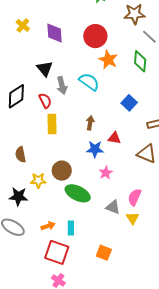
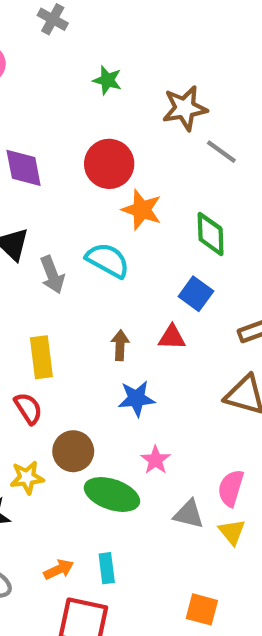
green diamond: (140, 61) -> (211, 234), moved
red semicircle: (45, 101) -> (28, 408), moved
red triangle: (114, 138) -> (172, 337), moved
pink star: (106, 173) -> (156, 460), moved
orange square: (104, 253) -> (202, 609), moved

